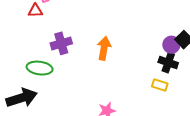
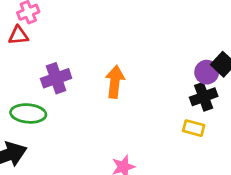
black cross: (168, 63) -> (204, 97), turned -36

